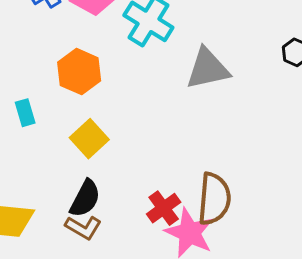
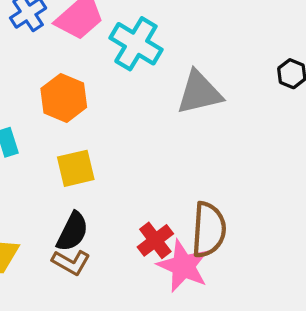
yellow square: (89, 139) -> (76, 168), turned 30

